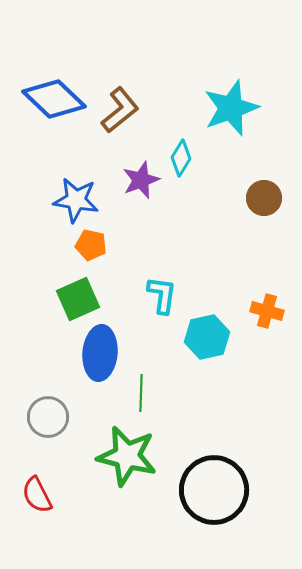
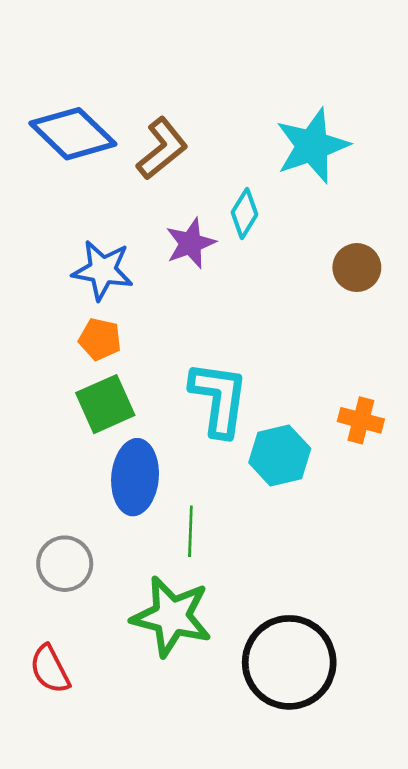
orange pentagon: (91, 245) -> (100, 339), moved
cyan L-shape: (162, 295) -> (219, 399), size x1.5

